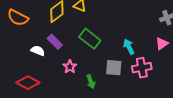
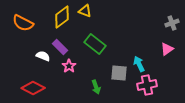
cyan arrow: (129, 47) -> (139, 64), moved
pink star: (70, 67) -> (69, 66), moved
pink cross: (142, 68) -> (147, 85), moved

